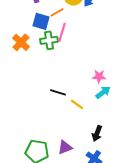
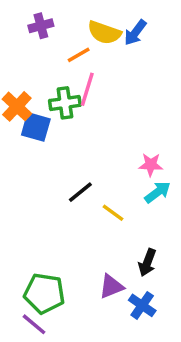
blue square: (41, 21) -> (36, 127), moved
black line: (58, 92) -> (80, 192), turned -56
purple triangle: (65, 147) -> (111, 287), moved

